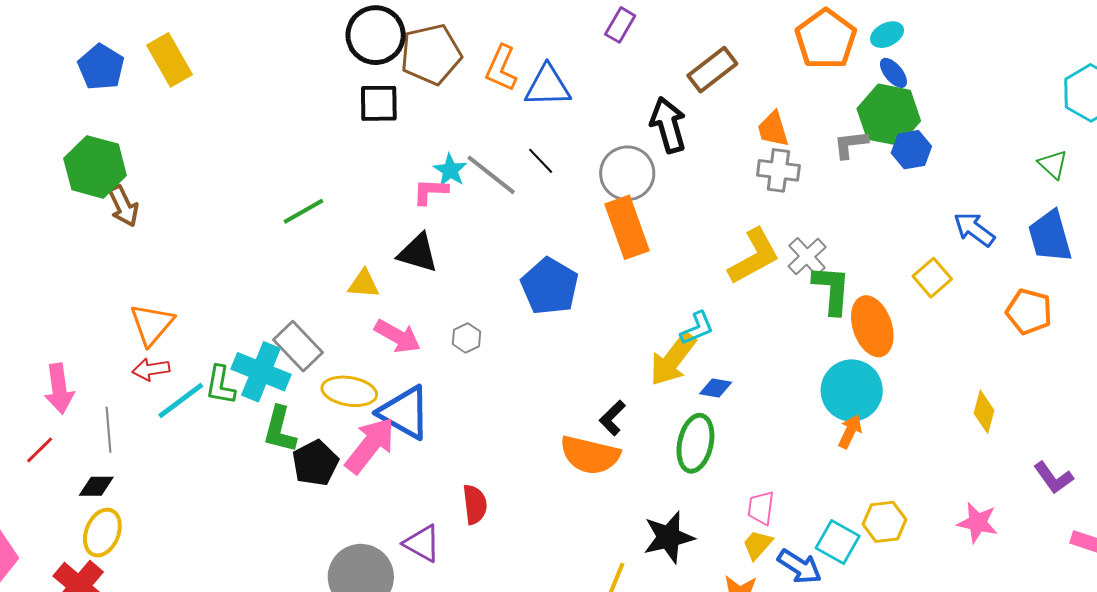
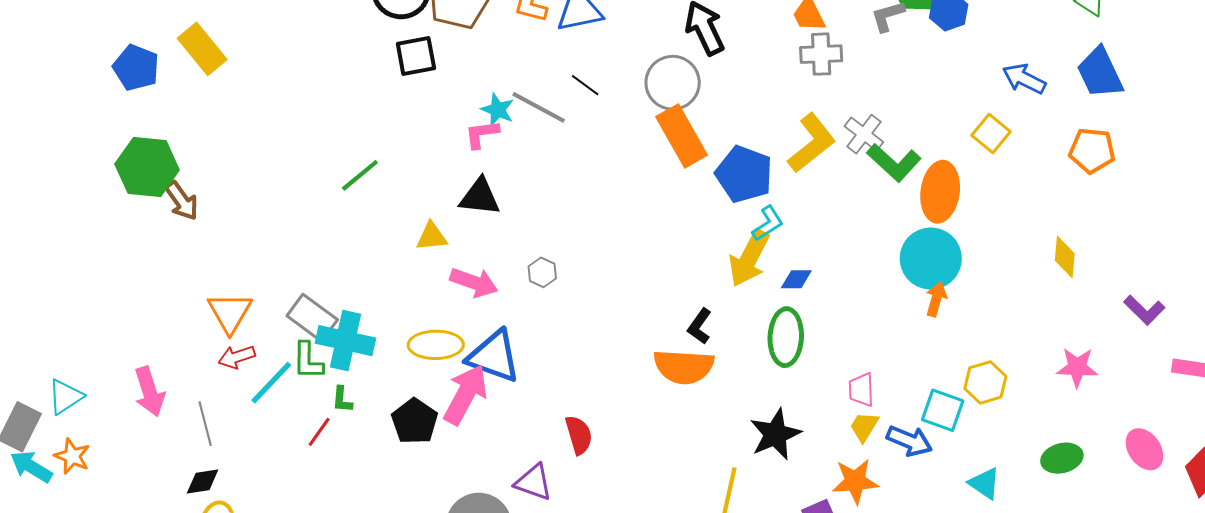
blue pentagon: (550, 286) -> (744, 174), moved
green L-shape: (832, 290) -> (894, 163), turned 138
orange ellipse: (872, 326) -> (940, 192), turned 36
gray rectangle: (298, 346) -> (312, 318), moved
green L-shape: (280, 430) -> (342, 400), moved, size x0.6
red line: (40, 450) -> (319, 432), moved

